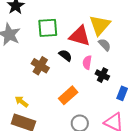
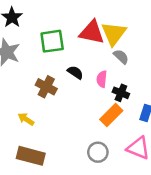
red triangle: (80, 36) -> (92, 32), moved
orange rectangle: (68, 95) -> (111, 115), moved
yellow arrow: (22, 102) -> (26, 119), moved

